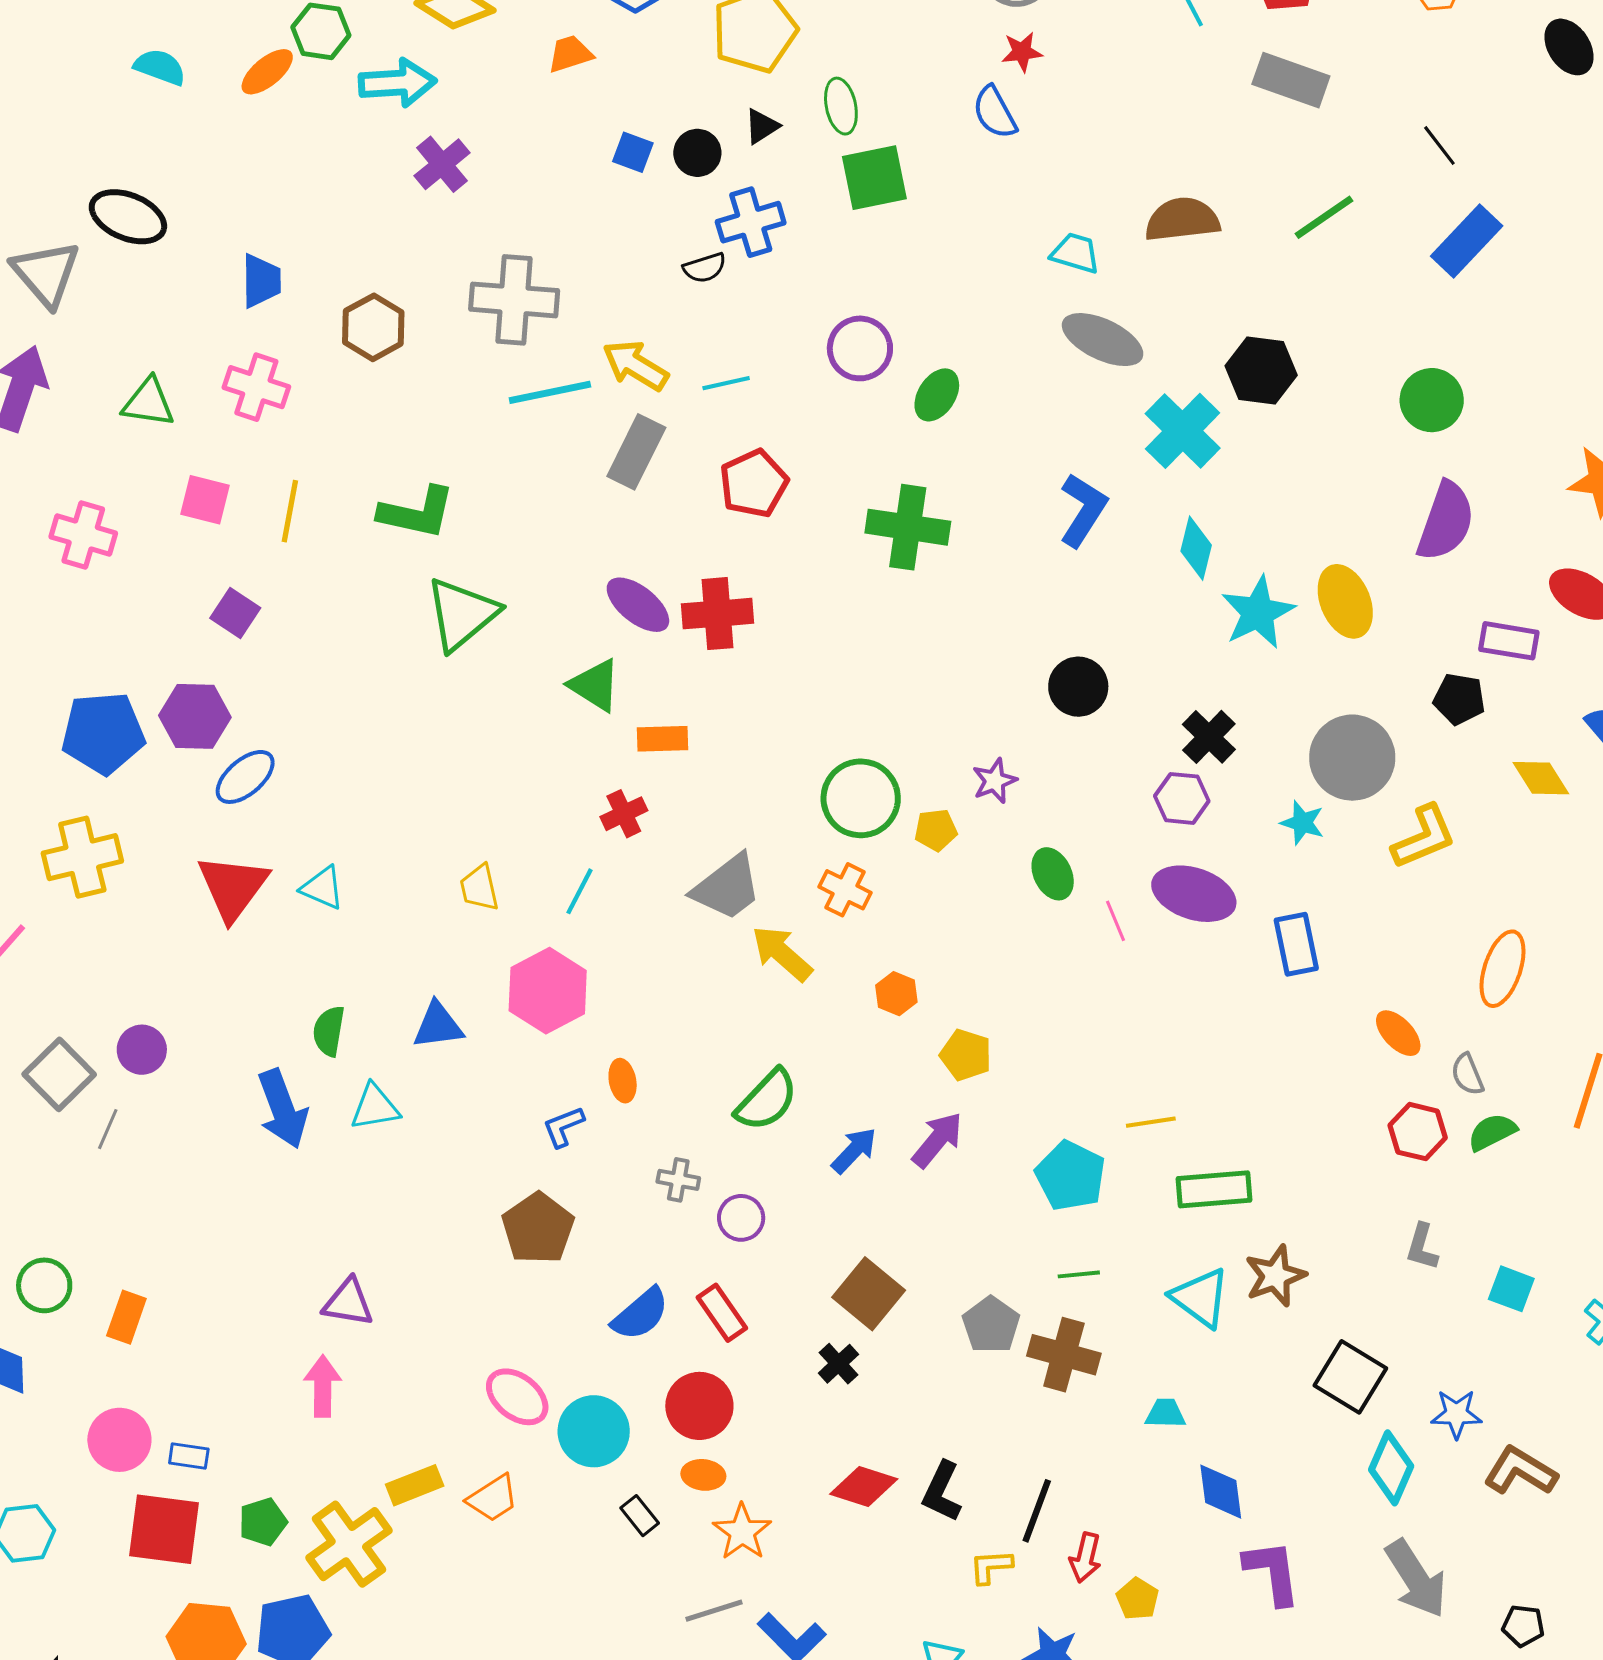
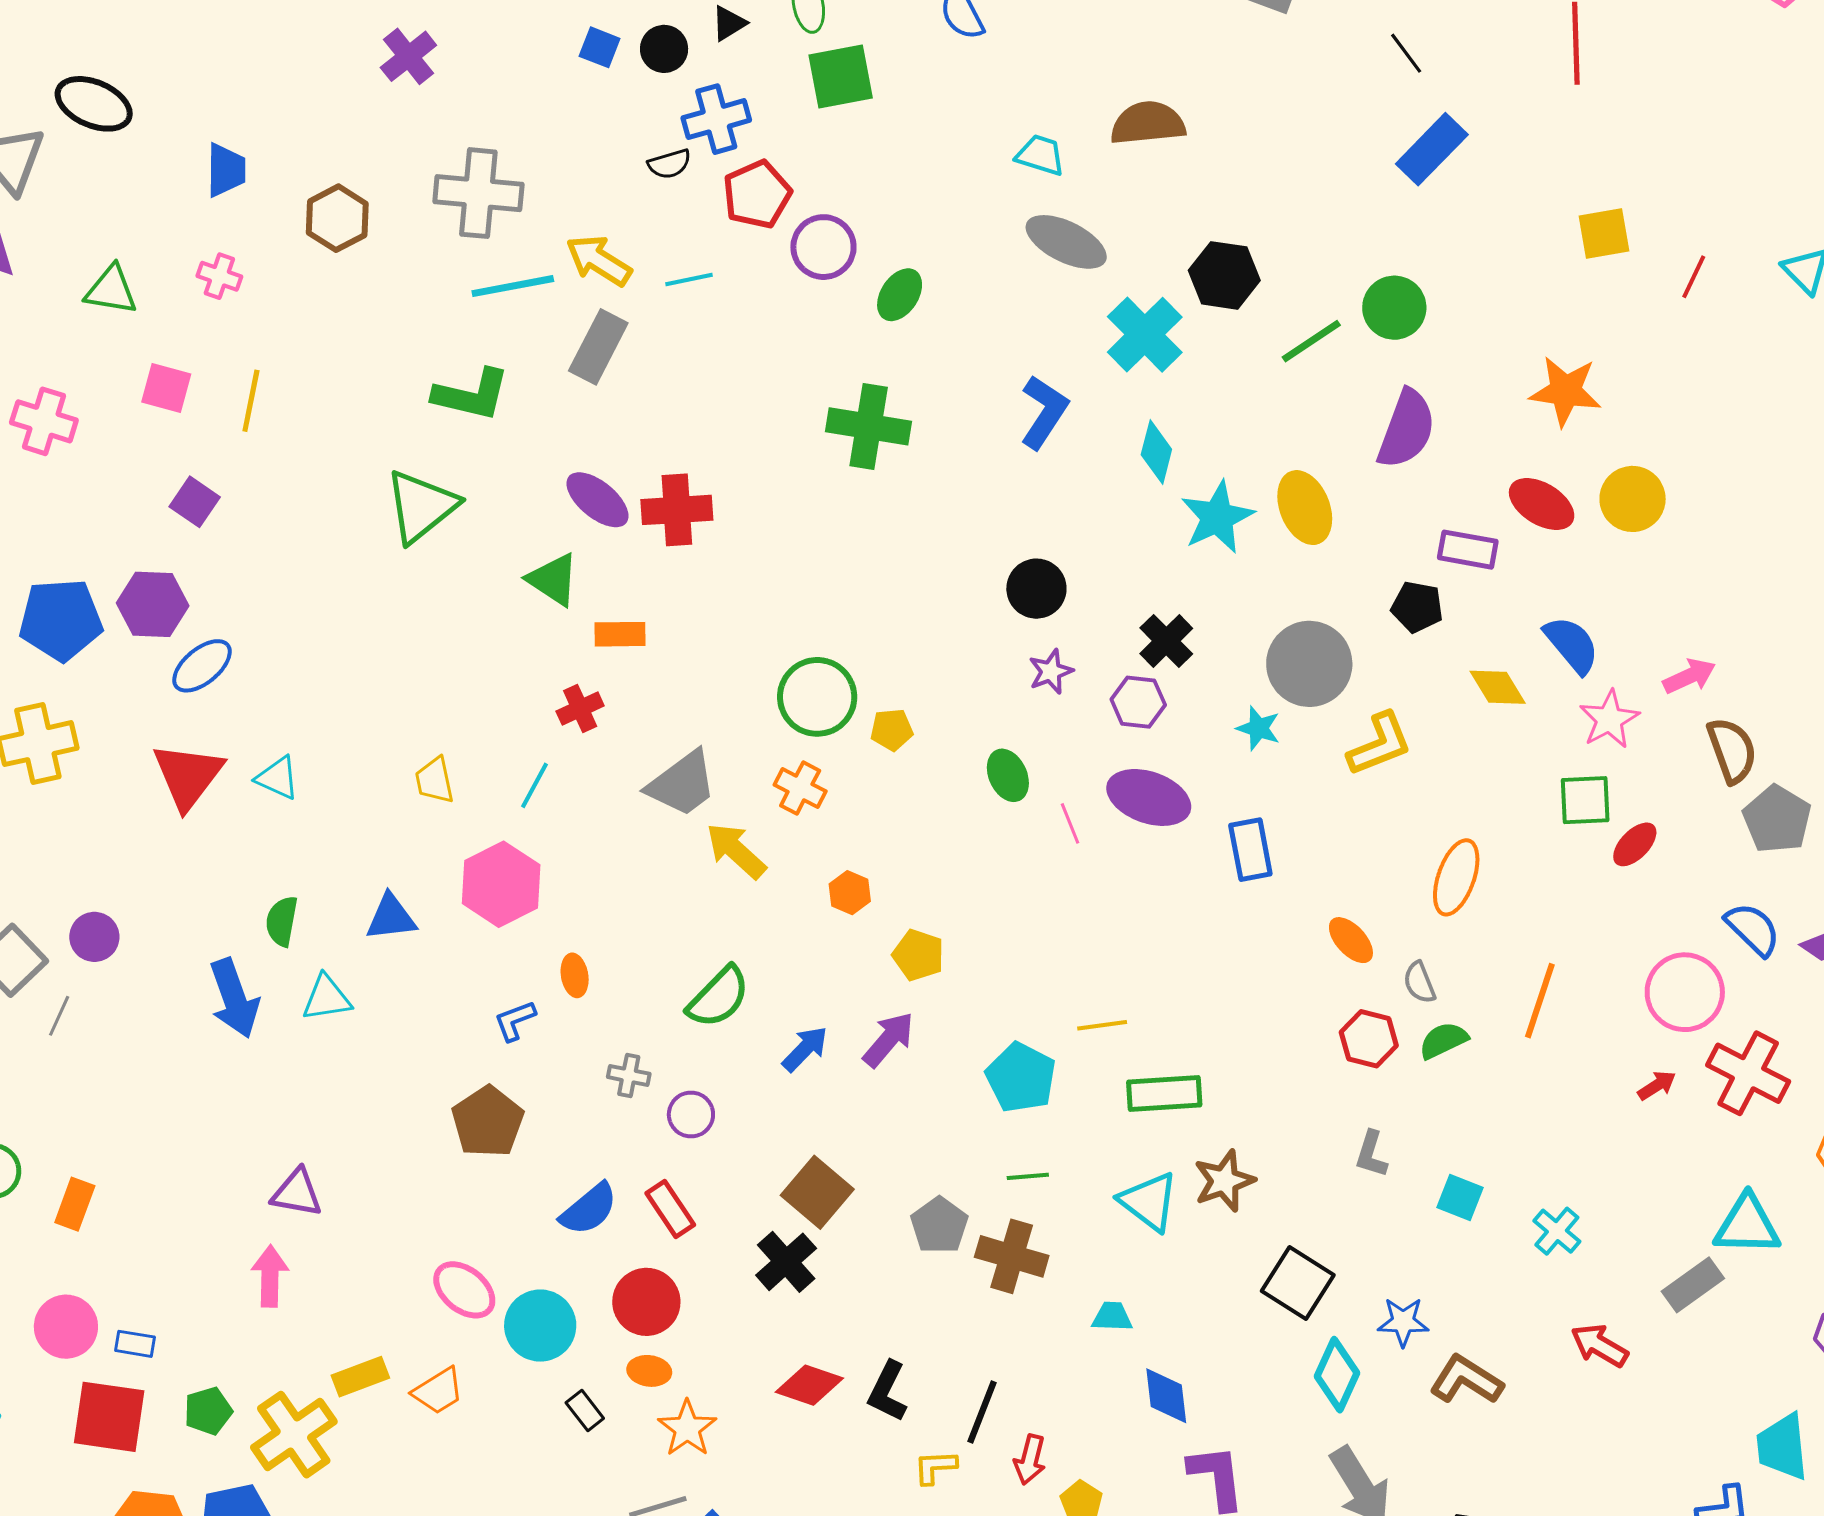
green line: (1324, 217) -> (1311, 341), moved
pink cross: (256, 387) -> (219, 276), size x0.7
red pentagon: (754, 484) -> (757, 194), moved
green L-shape: (417, 512) -> (471, 395), moved
purple star: (995, 781) -> (1051, 672), moved
black cross: (838, 1364) -> (786, 1262), size x1.5

